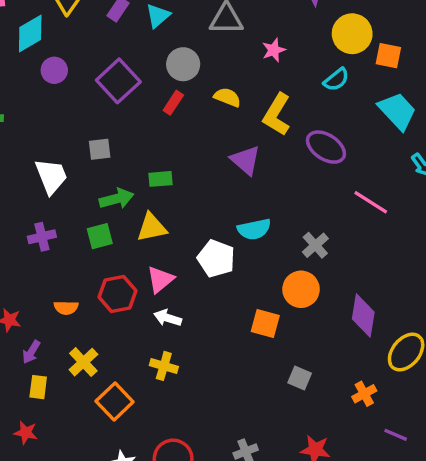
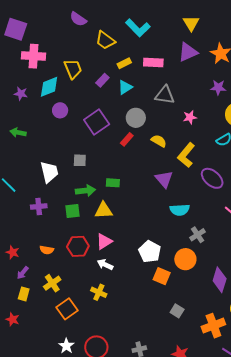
cyan semicircle: (254, 229) -> (180, 210), moved
white pentagon: (216, 259) -> (150, 252), moved
orange cross: (364, 394) -> (213, 326), size x1.6

